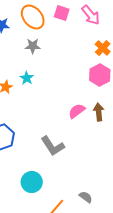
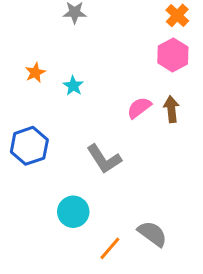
cyan star: (27, 78) -> (73, 86), moved
gray semicircle: (86, 197) -> (152, 234), size x1.5

